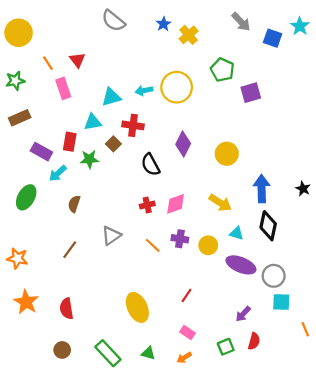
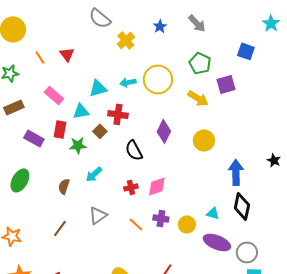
gray arrow: (241, 22) -> (197, 23), moved
blue star: (164, 24) -> (160, 26), moved
yellow cross: (189, 35) -> (126, 40), moved
blue square: (273, 38) -> (246, 51), moved
pink rectangle: (63, 88) -> (54, 95), moved, turned -30
cyan arrow: (58, 173) -> (94, 174), moved
black star: (303, 189) -> (274, 160), moved
yellow arrow: (220, 203) -> (198, 98), moved

